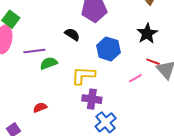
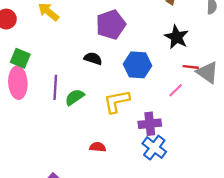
purple line: (34, 51) -> (55, 87), turned -65
purple cross: (92, 99) -> (150, 124), moved
red semicircle: (40, 107) -> (98, 147), moved, turned 40

